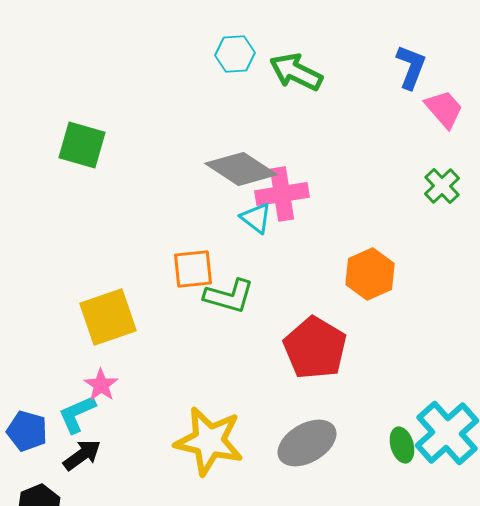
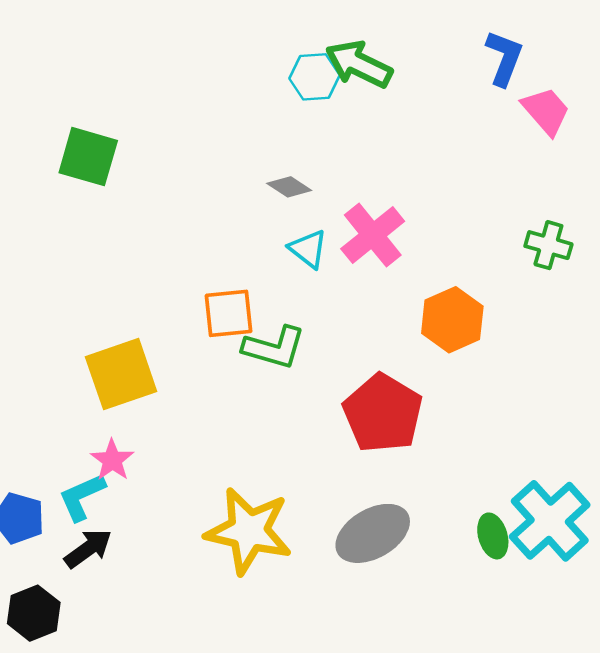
cyan hexagon: (235, 54) -> (315, 77), moved
gray diamond: (241, 169) -> (289, 187), size x0.5
green cross: (442, 186) -> (548, 245), moved, turned -30
pink cross: (282, 194) -> (373, 235), moved, turned -30

